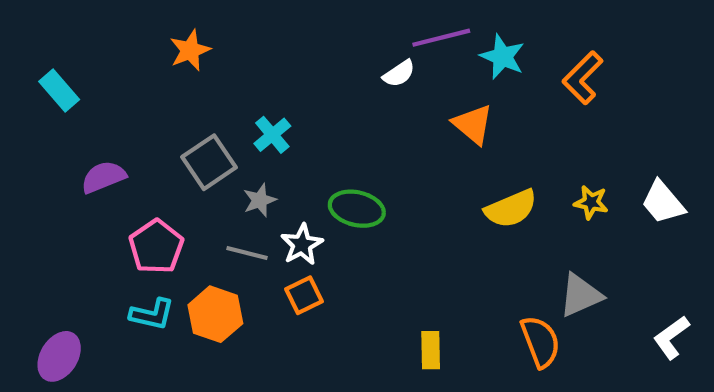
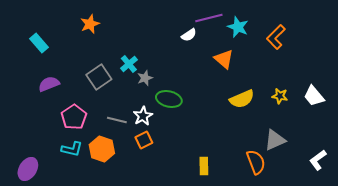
cyan rectangle: (59, 90) -> (39, 43), moved
gray star: (260, 200) -> (145, 78), moved

